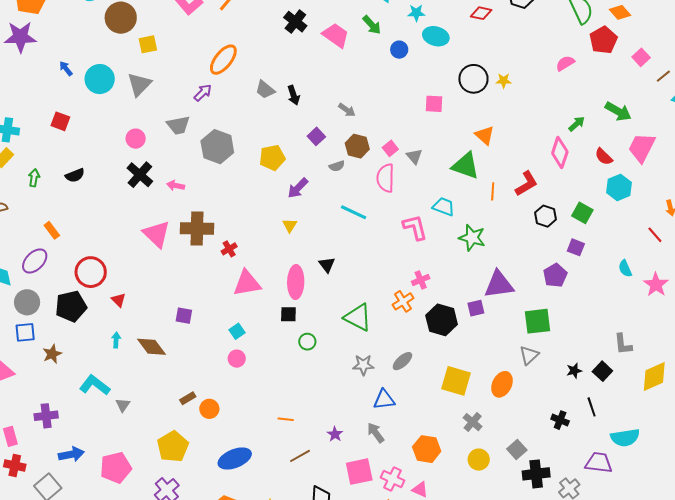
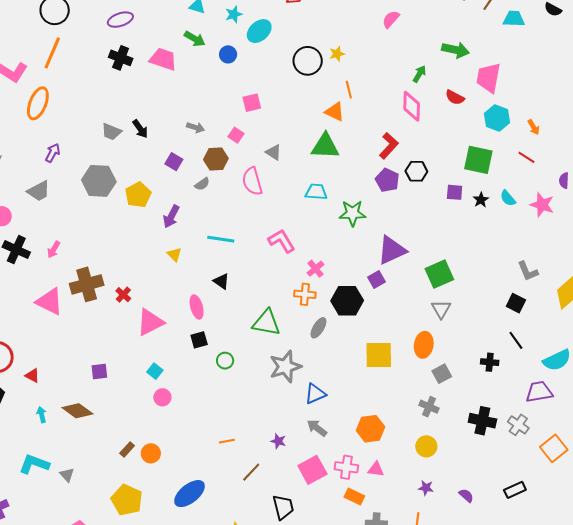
cyan ellipse: (436, 36) -> (259, 31), turned -40
orange ellipse: (223, 60) -> (38, 103), moved
pink square: (434, 104) -> (252, 103), moved
gray hexagon: (217, 147) -> (99, 181), moved
pink square: (390, 148) -> (236, 135), moved
pink arrow: (176, 186) -> (54, 250), turned -54
cyan hexagon: (619, 187) -> (497, 118), moved
orange line: (493, 191) -> (349, 90), moved
cyan line: (354, 212) -> (221, 239), moved
green square: (582, 213) -> (478, 160), moved, size x1.4
pink L-shape: (415, 227) -> (282, 241), moved
purple pentagon: (555, 275) -> (387, 180), moved
pink ellipse: (296, 282) -> (197, 307), size x0.7
orange cross: (403, 301) -> (305, 294), turned -35
gray ellipse: (402, 361) -> (318, 328), moved
gray star: (363, 365) -> (285, 367), size x1.5
black star: (574, 371) -> (481, 200), moved
gray cross: (473, 422) -> (429, 407), moved
gray square: (517, 449) -> (442, 374), moved, turned 30
yellow circle: (479, 460) -> (426, 446), moved
black cross: (536, 474) -> (482, 421), turned 36

